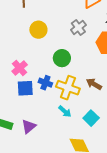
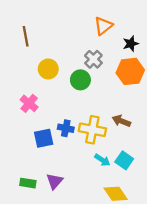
green circle: (62, 58) -> (80, 80), moved
pink cross: (20, 68) -> (29, 103), moved
cyan arrow: (65, 111) -> (102, 160), moved

